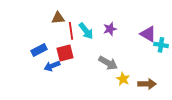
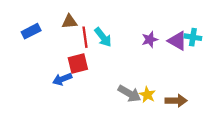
purple star: (110, 29) -> (150, 40), moved
cyan cross: (161, 45) -> (193, 37), moved
blue rectangle: (39, 50) -> (31, 31), moved
gray arrow: (108, 63) -> (129, 93), moved

